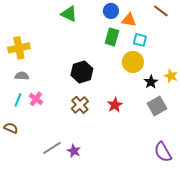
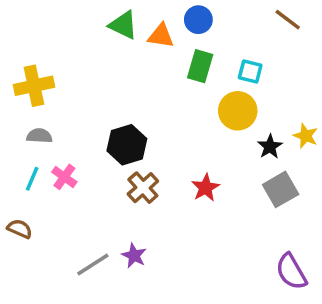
orange triangle: (129, 20) -> (161, 36), moved
black hexagon: (82, 72) -> (127, 145), moved
purple star: (74, 151) -> (134, 256), moved

